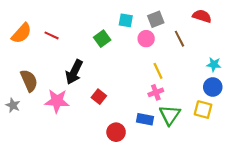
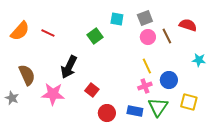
red semicircle: (202, 16) -> (188, 25), moved
pink circle: (146, 39) -> (148, 37), moved
blue circle: (213, 87) -> (169, 80), moved
red circle: (116, 132) -> (107, 113), moved

